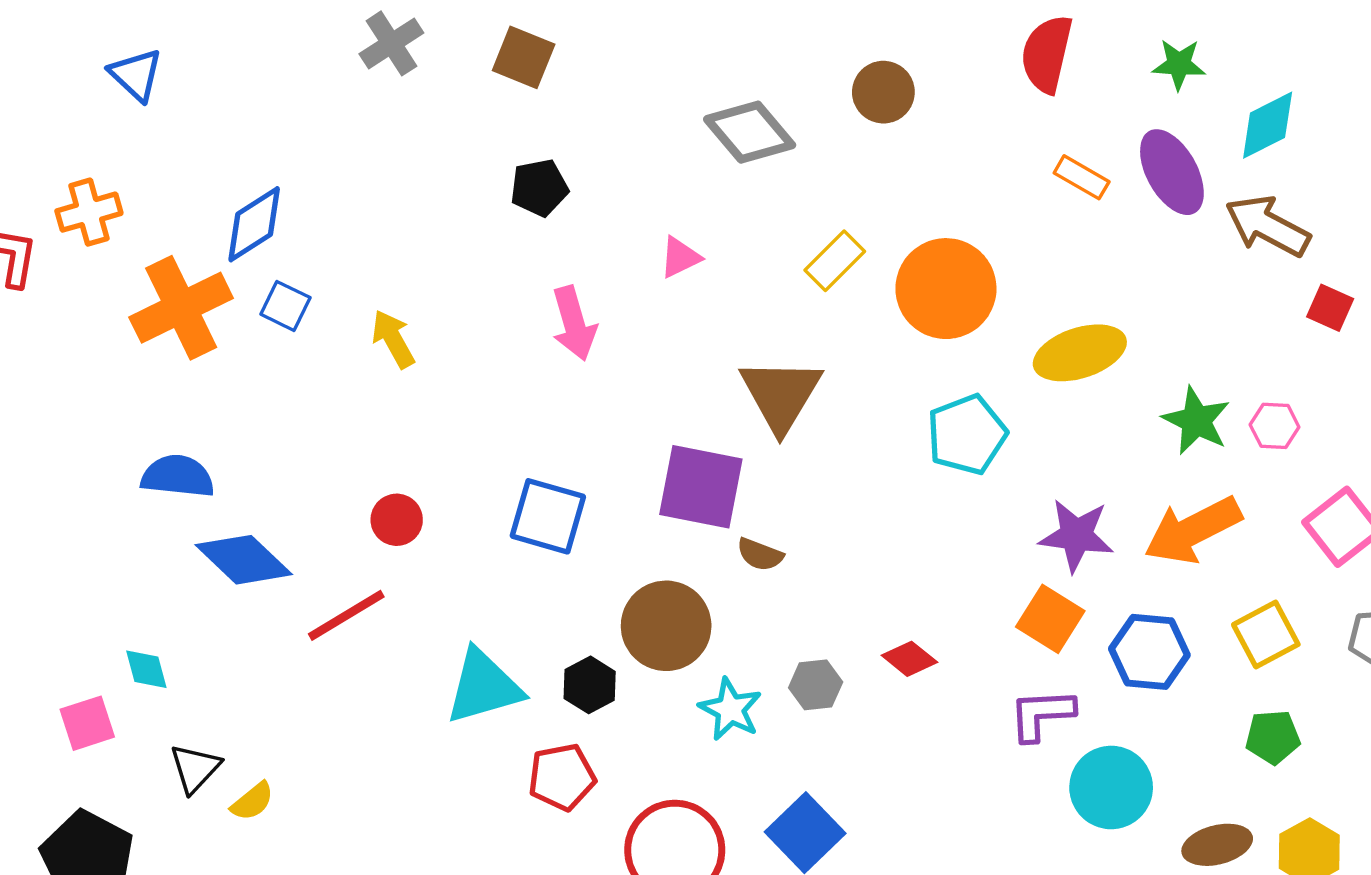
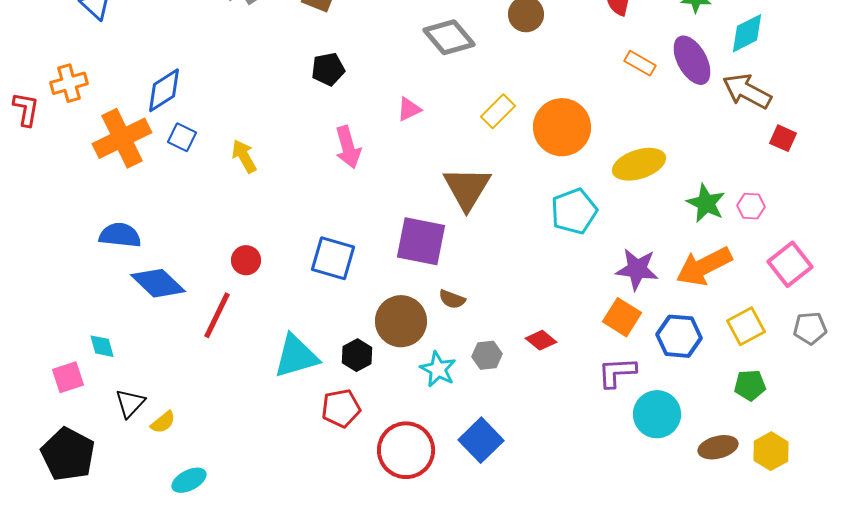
brown semicircle: (760, 555) -> (452, 299), moved
red line: (346, 615) -> (217, 315), turned -33

